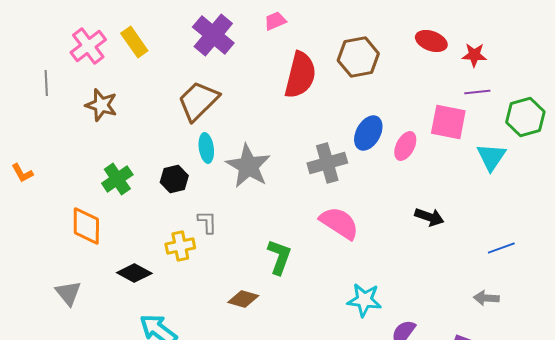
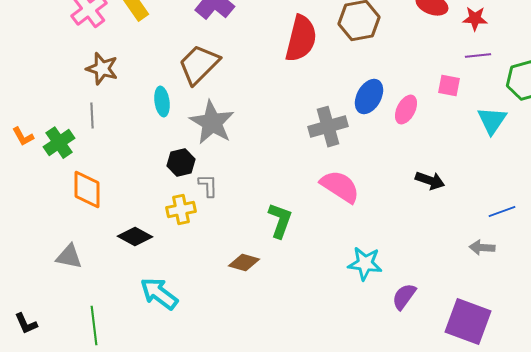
gray line: (46, 83) -> (92, 116), moved
pink square: (448, 122) -> (449, 86), size x0.6
cyan ellipse: (206, 148) -> (162, 102), moved
gray star: (248, 166) -> (212, 123), moved
green cross: (117, 179) -> (59, 143), moved
black hexagon: (174, 179) -> (181, 163), moved
gray triangle: (68, 293) -> (69, 257), turned -40
gray arrow: (486, 298) -> (482, 248), moved

